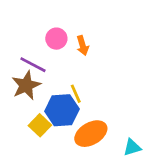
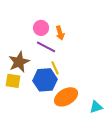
purple line: (33, 65) -> (46, 47), moved
yellow square: (40, 125) -> (13, 81), moved, turned -35

